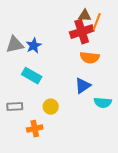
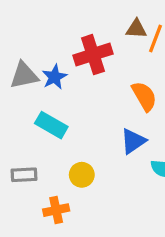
red cross: (82, 32) -> (93, 55), moved
orange semicircle: (90, 58) -> (144, 96), turned -126

